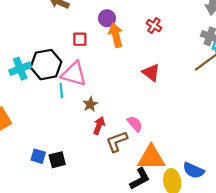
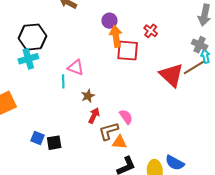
red square: (80, 39) -> (128, 51), moved, size x1.6
black hexagon: (46, 65) -> (32, 37), moved
red triangle: (151, 73) -> (171, 75), moved, size x1.5
pink triangle: (74, 74) -> (76, 67), size x0.7
orange triangle: (151, 158) -> (119, 142), moved, size x0.6

